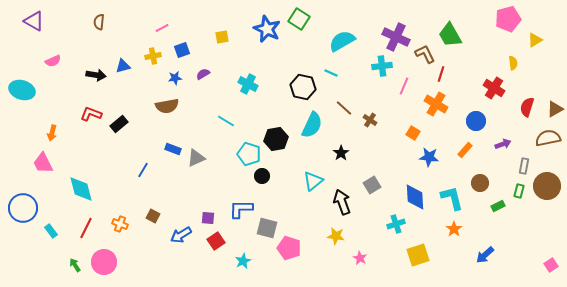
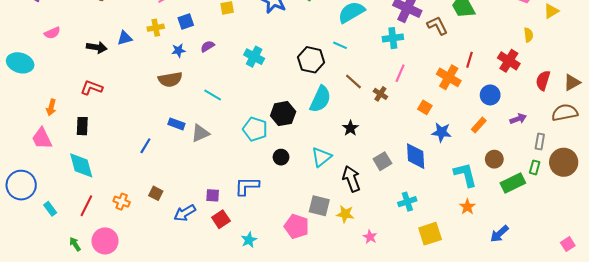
red line: (441, 74) -> (469, 60), moved
pink line: (404, 86) -> (400, 73), moved
cyan line: (226, 121) -> (213, 95), moved
black rectangle: (119, 124) -> (82, 126), moved, turned -48
black circle: (262, 176) -> (281, 157), moved
blue diamond: (415, 197) -> (416, 156), moved
green rectangle: (498, 206) -> (513, 183), size x1.6
gray square: (267, 228) -> (319, 206), moved

